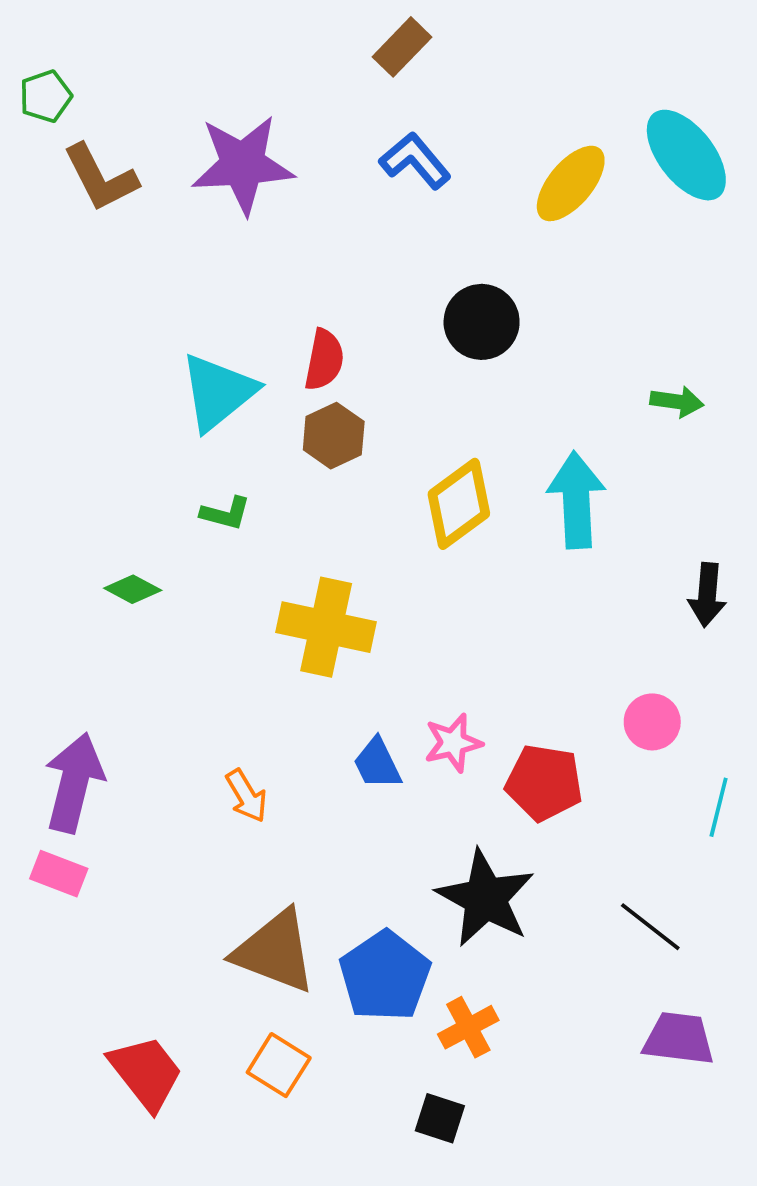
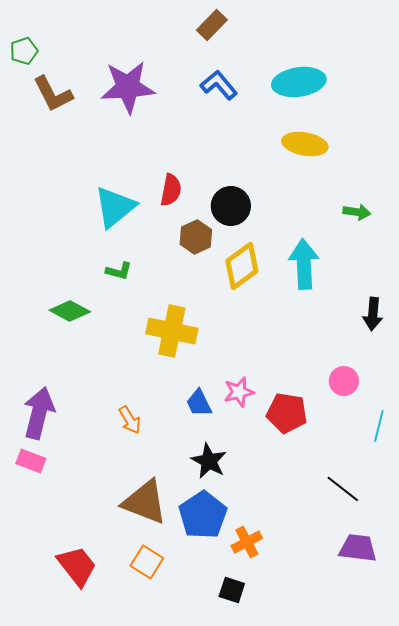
cyan ellipse: (686, 155) -> (299, 82), moved, turned -60
yellow ellipse: (571, 183) -> (305, 144), moved, turned 60
black circle: (482, 322) -> (231, 206), moved
brown hexagon: (334, 436) -> (196, 237), moved
green diamond: (133, 589) -> (70, 311), size x1.4
black star: (485, 898) -> (209, 461), moved, size x0.7

